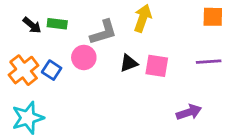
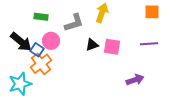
black arrow: (32, 25) -> (21, 42), moved, size x1.6
pink circle: (84, 57) -> (51, 41), moved
orange cross: (24, 70) -> (41, 64), moved

